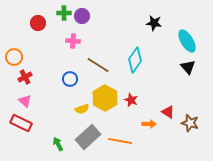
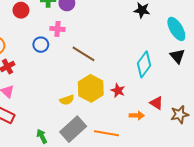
cyan diamond: (135, 60) -> (144, 64), moved
blue circle: (70, 79) -> (41, 45), moved
brown star: (190, 123) -> (179, 114), turned -30

